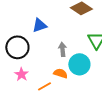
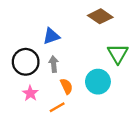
gray arrow: (62, 49) -> (54, 64), moved
orange semicircle: (60, 73) -> (66, 86), moved, turned 48

